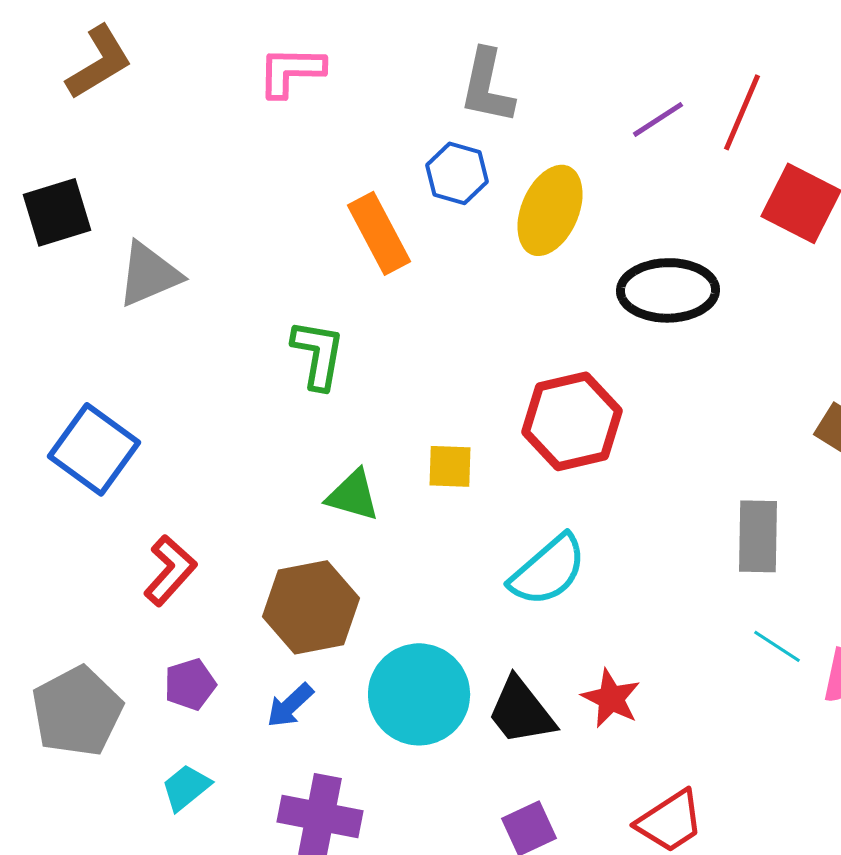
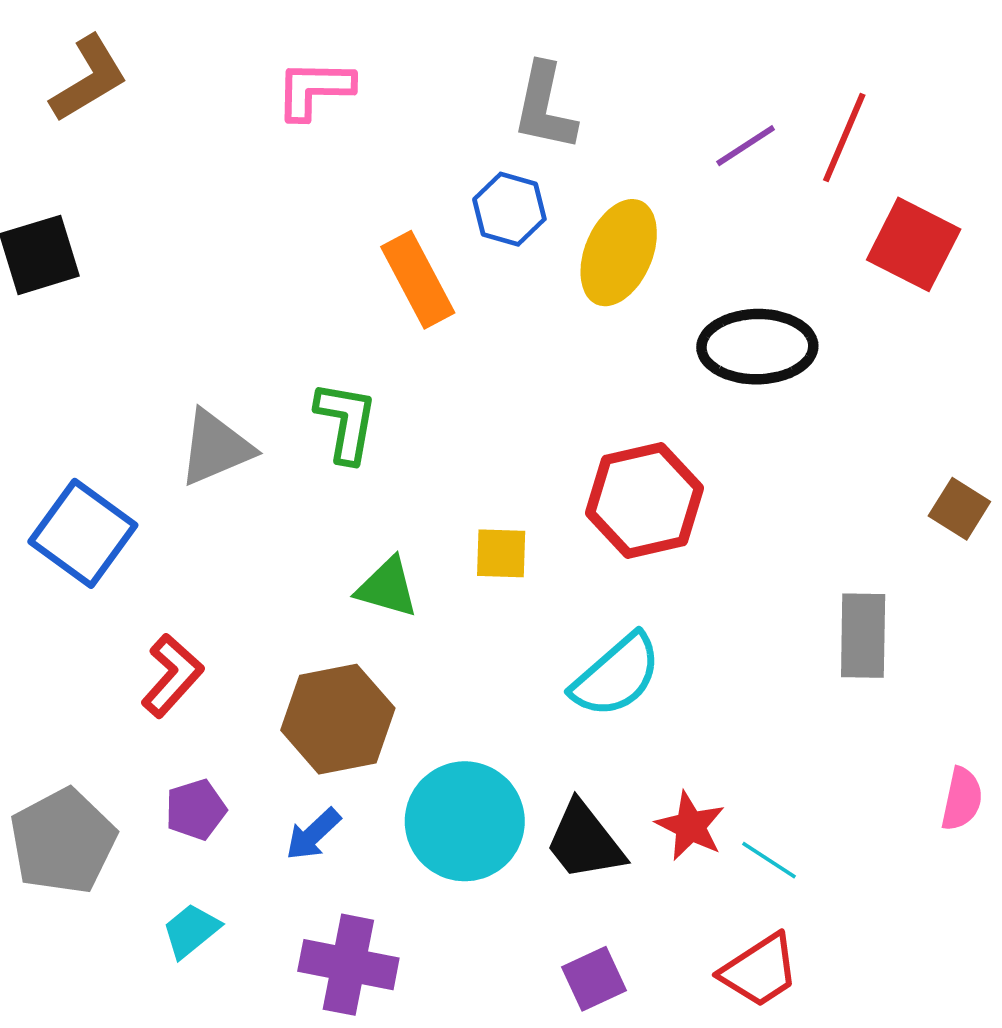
gray triangle: (149, 274) -> (216, 448), moved
cyan line: (777, 646) -> (769, 860), moved

